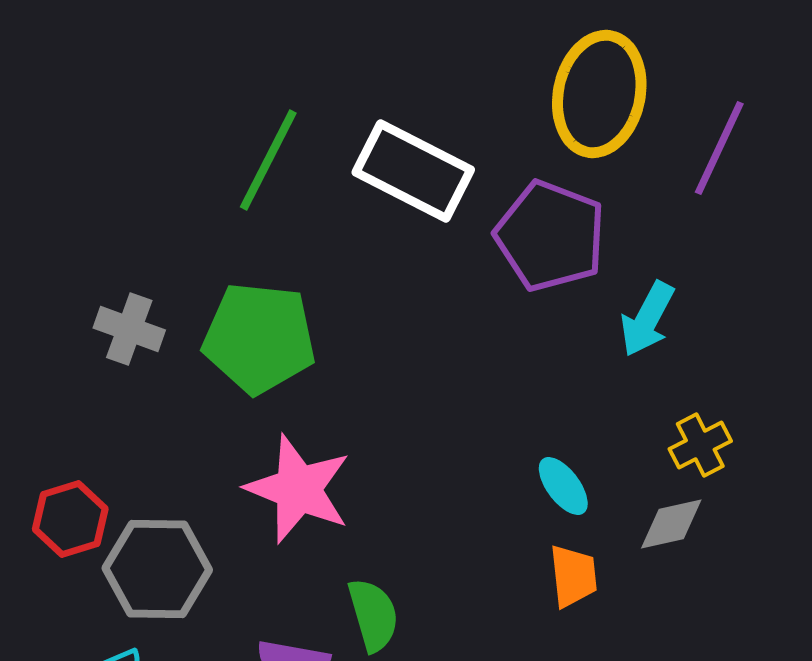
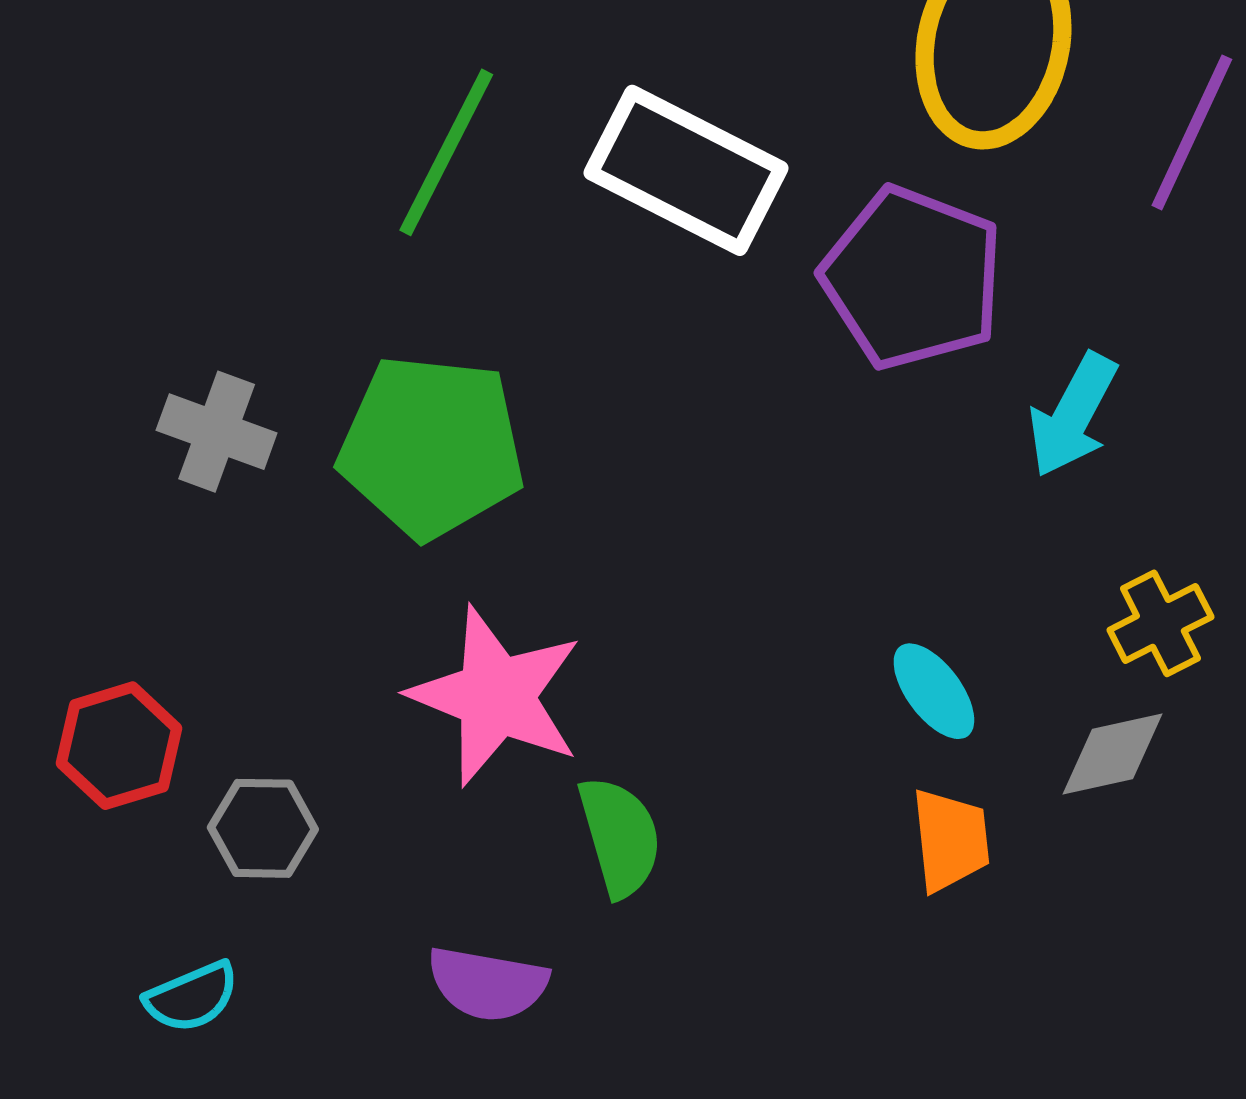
gray hexagon: (157, 569) -> (263, 828), size x0.6
green semicircle: (373, 615) -> (620, 837), moved

